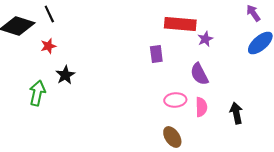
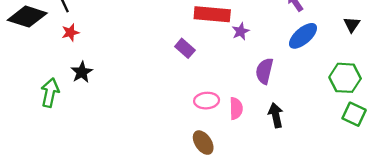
red star: (48, 46) -> (70, 32), moved
purple rectangle: (156, 54) -> (185, 48), turned -42
purple semicircle: (199, 74) -> (264, 71), moved, turned 40

